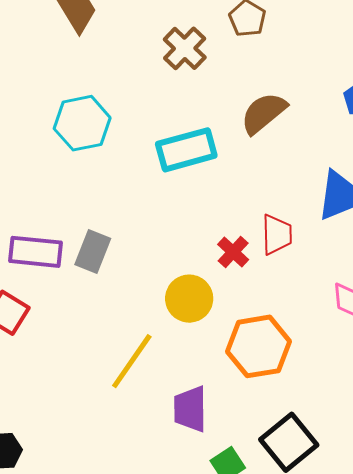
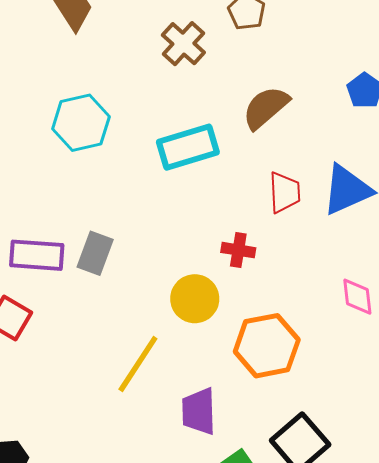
red trapezoid: (277, 235) -> (284, 192), moved
red cross: (233, 252) -> (238, 250), turned -32

